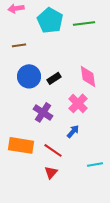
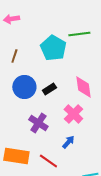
cyan pentagon: (50, 20) -> (53, 48), moved
brown line: (19, 45) -> (14, 56), turned -64

